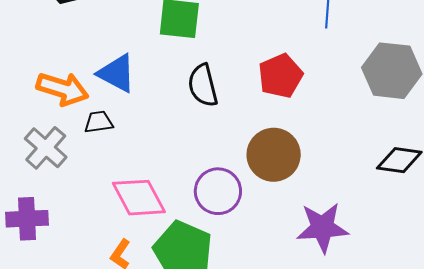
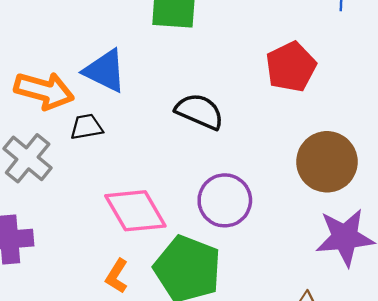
black semicircle: (203, 85) -> (199, 111), moved, turned 129
brown circle: (274, 155) -> (327, 162), moved

